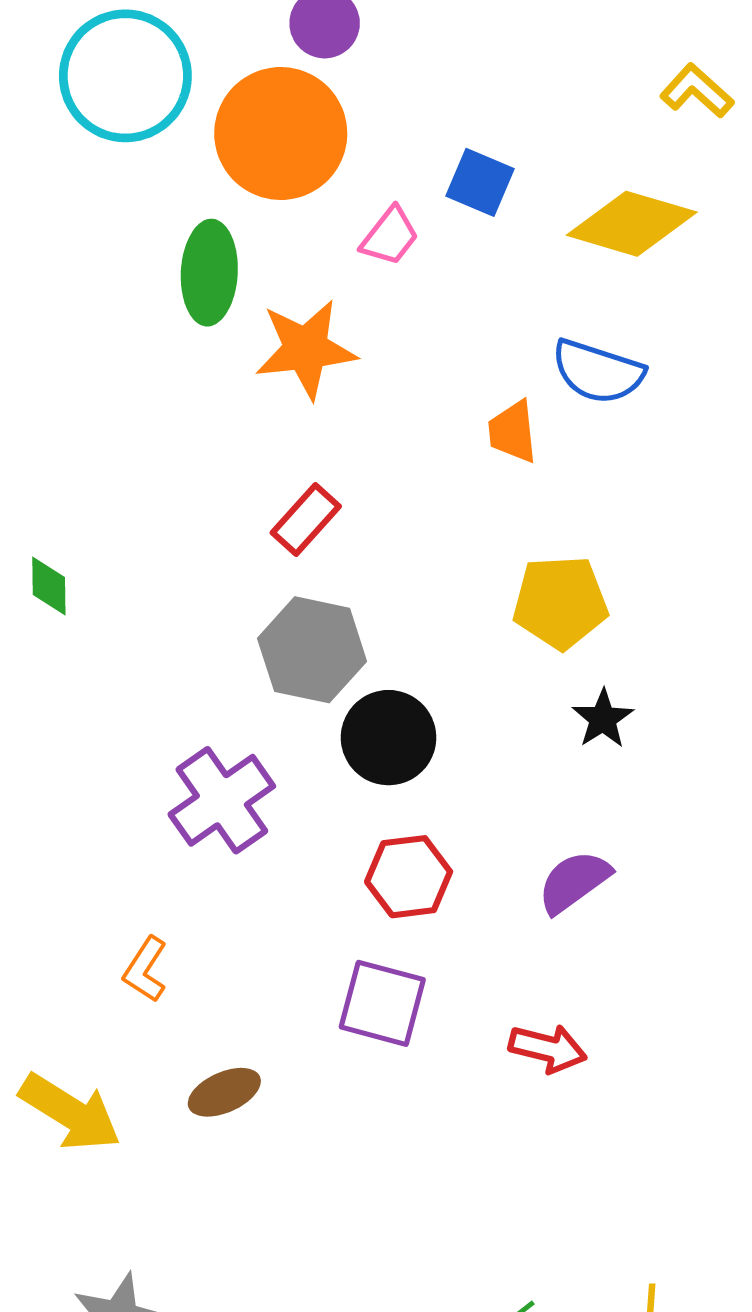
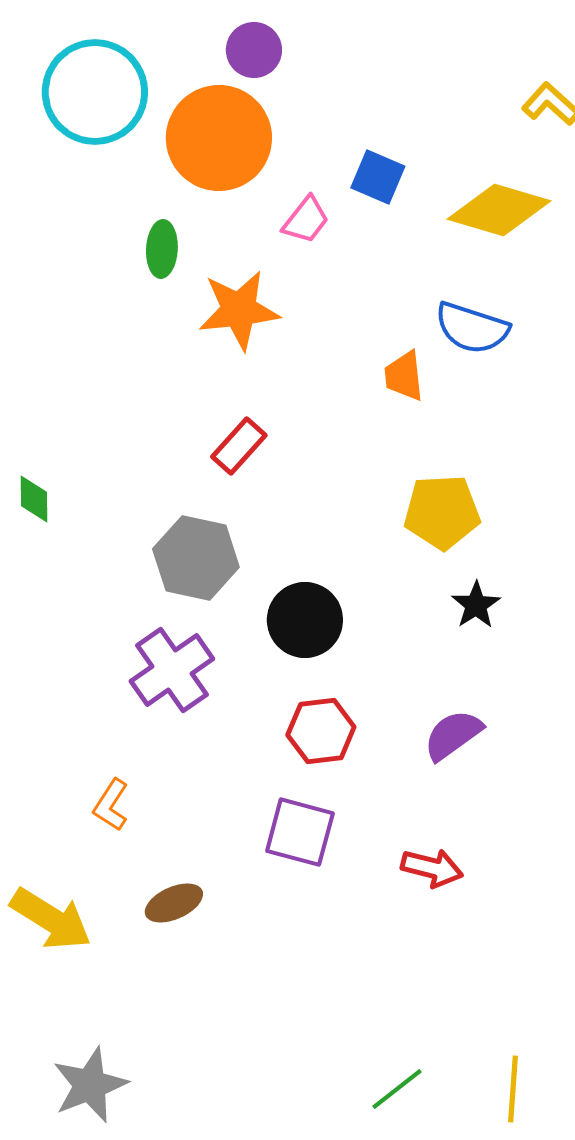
green ellipse: (209, 273) -> (162, 249), size x0.7
gray hexagon: (312, 650) -> (196, 558), moved

